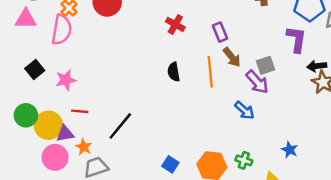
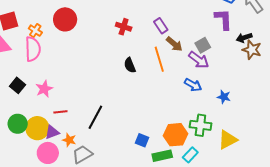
blue star: (290, 150) -> (224, 97), moved
green cross: (244, 160) -> (200, 125), size x1.5

